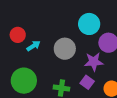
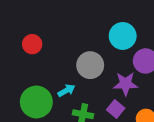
cyan arrow: (33, 46) -> (66, 90), moved

